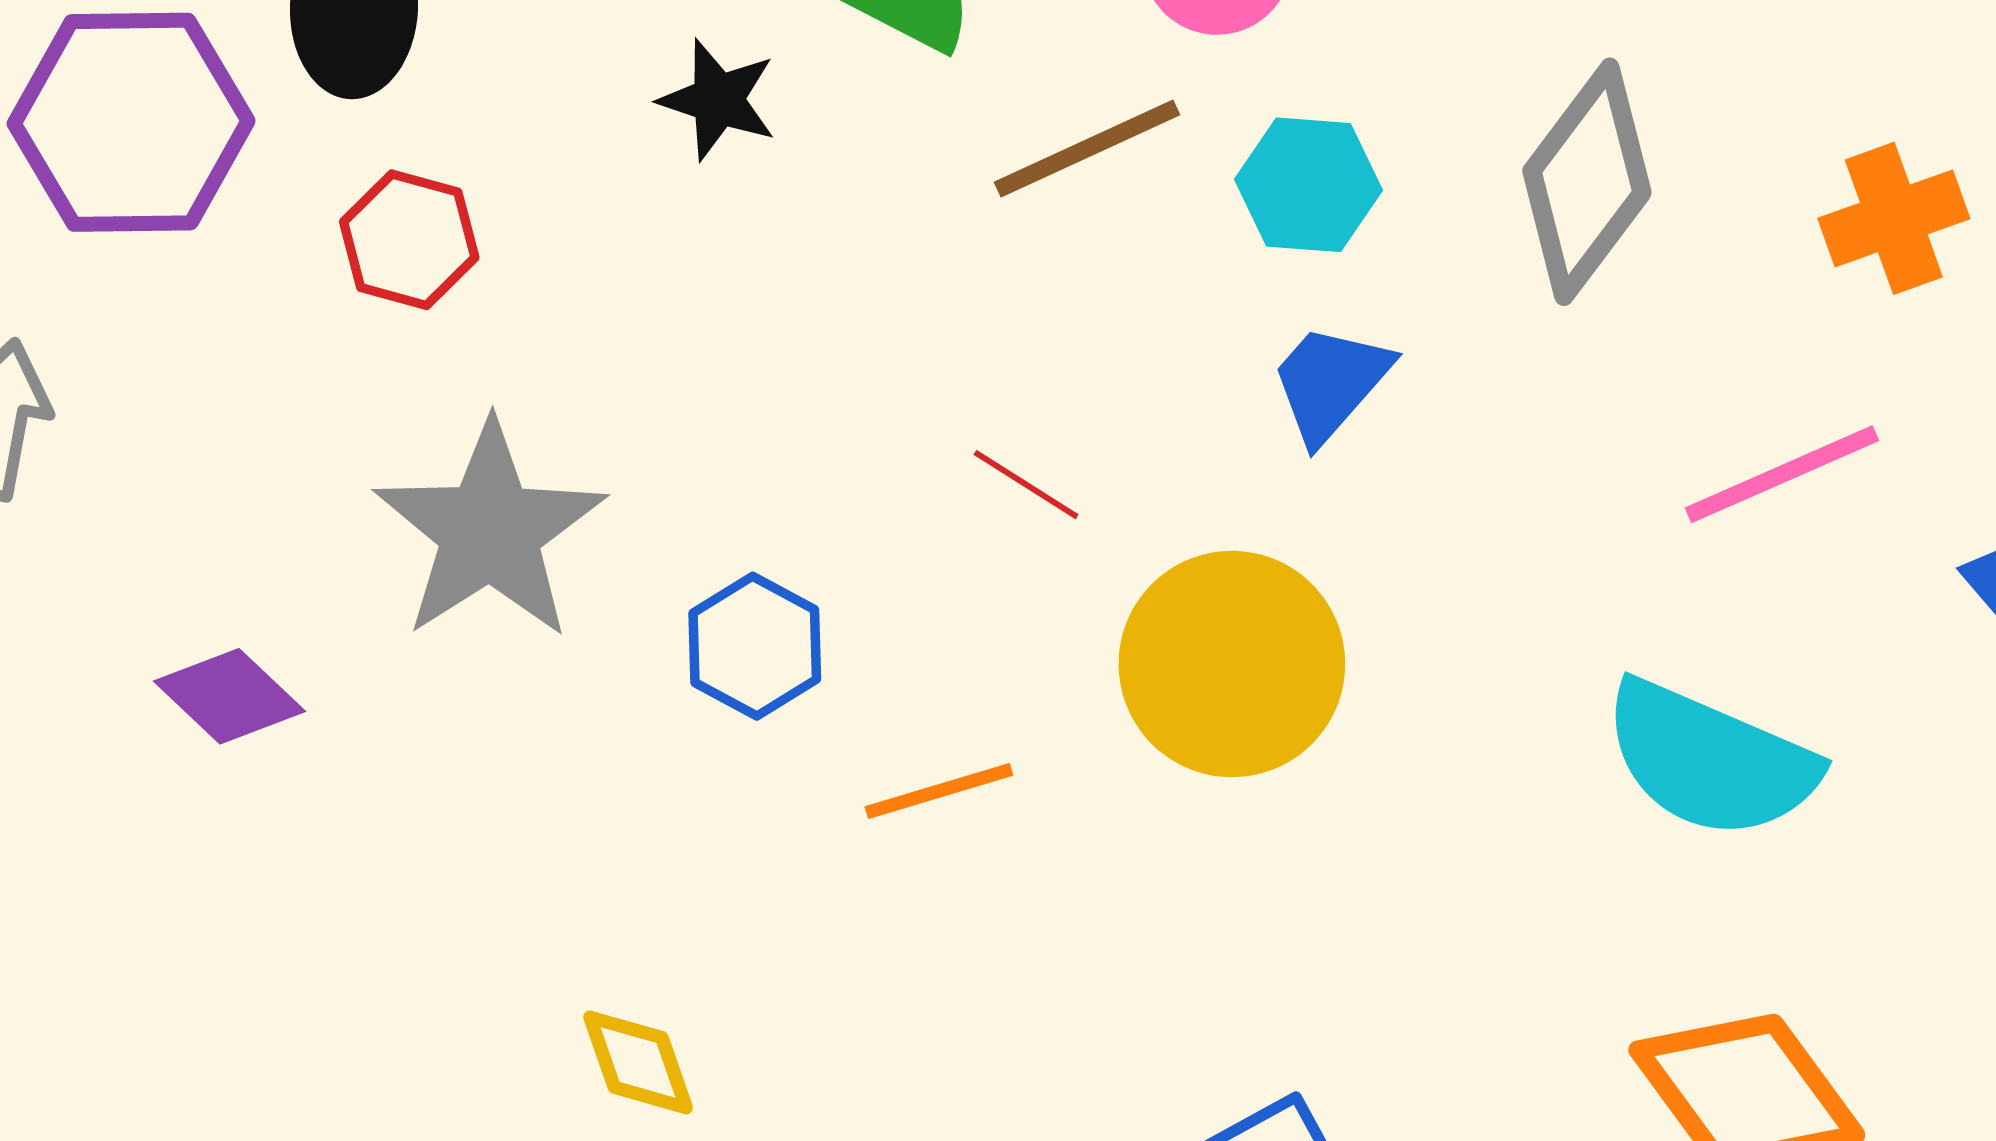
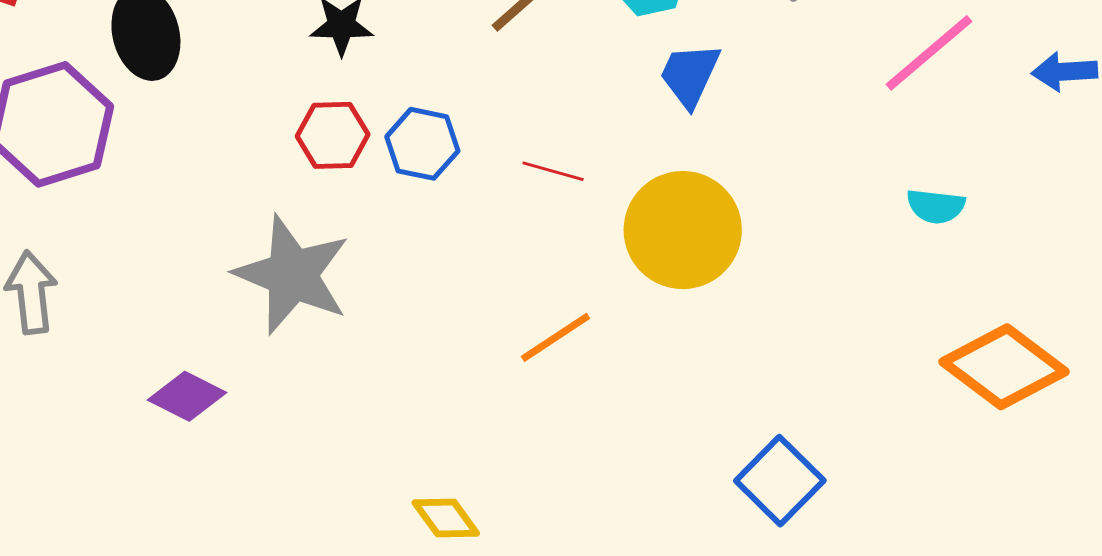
red hexagon: (409, 240) -> (333, 135), moved
blue hexagon: (755, 646) -> (422, 144), moved
cyan semicircle: (1710, 760) -> (936, 206), size x0.5

